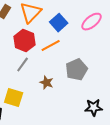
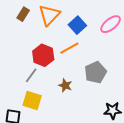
red hexagon: (25, 41) -> (43, 55), moved
gray line: (23, 65) -> (31, 75), moved

